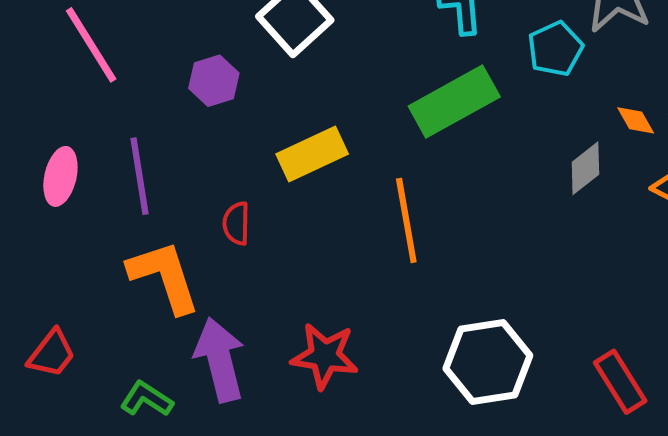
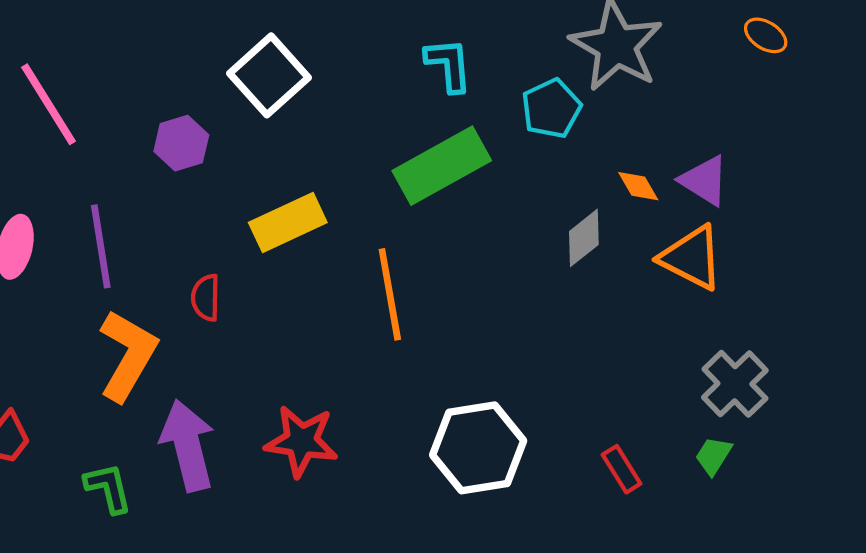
orange L-shape: (164, 277) -> (128, 355), turned 48
red rectangle: (620, 382) -> (622, 469), size x0.7
green L-shape: (146, 399) -> (108, 488), turned 44

